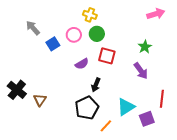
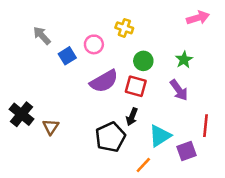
yellow cross: (90, 15) -> (124, 28), moved
green circle: (97, 34) -> (143, 61), moved
red square: (107, 56) -> (136, 86), moved
purple semicircle: (82, 64) -> (104, 81), size x1.6
black arrow: (96, 85) -> (132, 117), moved
orange line: (106, 126) -> (143, 165), moved

